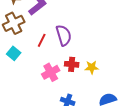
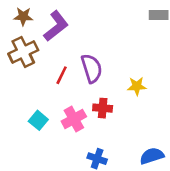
cyan square: (14, 53) -> (38, 120), moved
yellow star: (92, 67) -> (137, 86), moved

